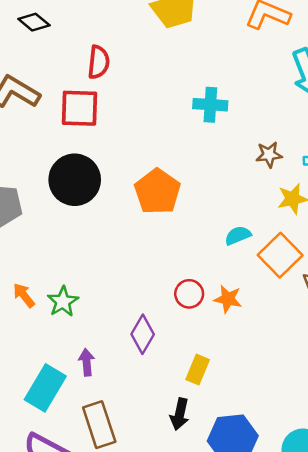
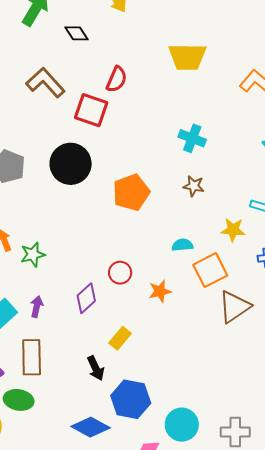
brown star: (269, 155) -> (194, 186), moved
red circle: (189, 294) -> (120, 273), moved
orange star: (228, 299) -> (160, 291), turned 30
black arrow: (180, 414) -> (96, 368), turned -55

